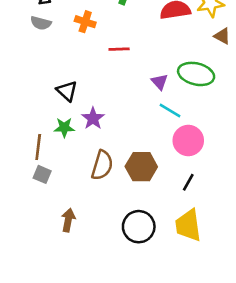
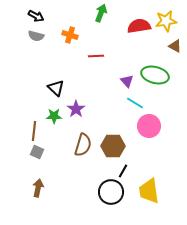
black line: (188, 182) -> (123, 171), moved
brown arrow: (68, 220) -> (38, 188), moved

